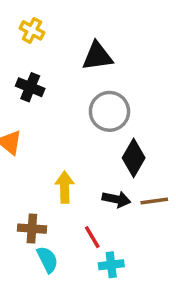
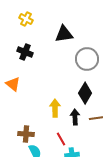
gray circle: (109, 111) -> (87, 59), moved
yellow arrow: (65, 187) -> (55, 108), moved
black arrow: (116, 199) -> (75, 117), turned -105

